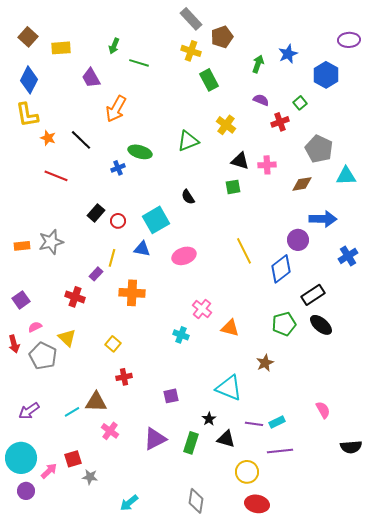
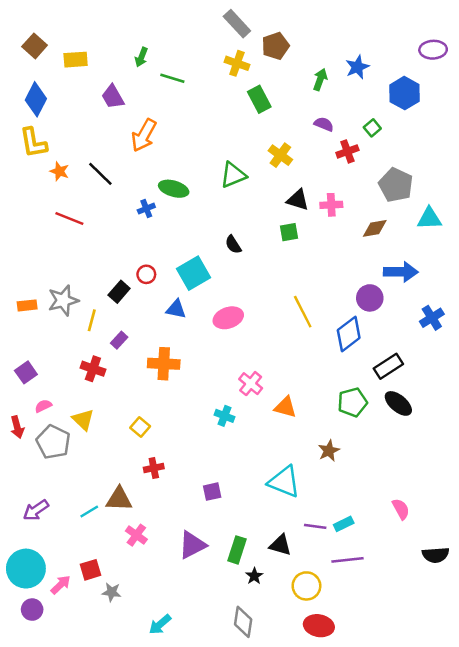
black rectangle: (96, 213) -> (119, 292), moved
yellow line: (112, 258) -> (92, 320), moved
black star: (209, 419) -> (254, 576), moved

